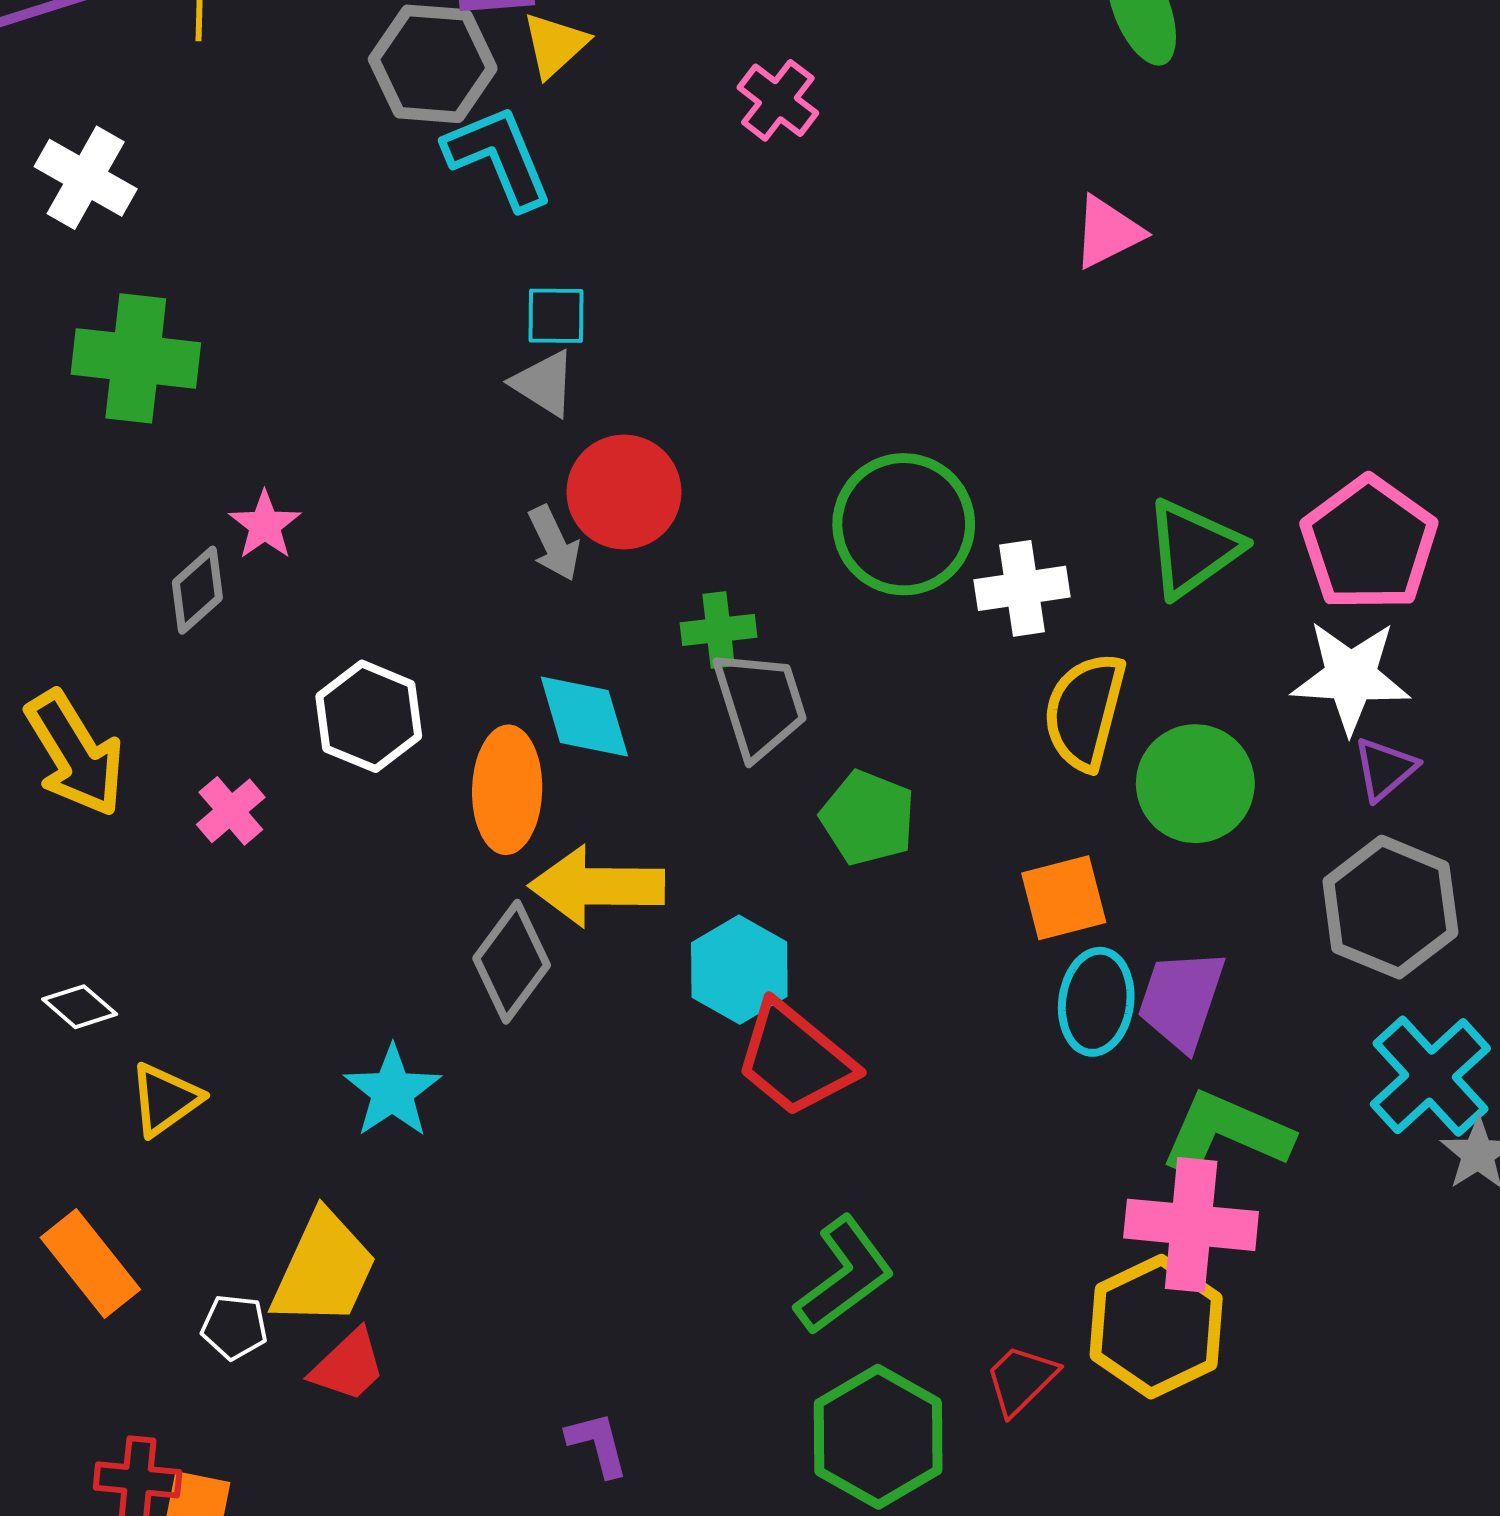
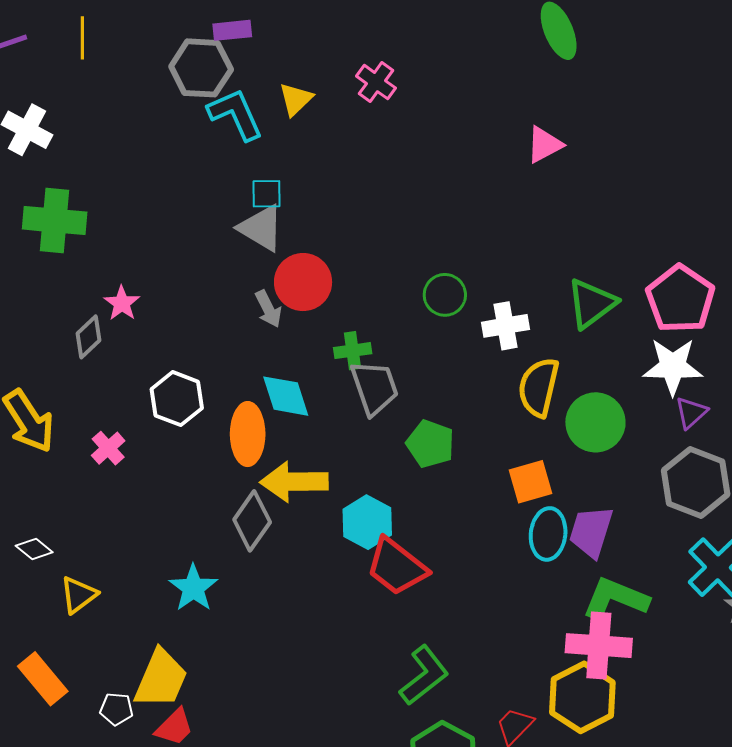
yellow triangle: (555, 45) -> (296, 99), moved
gray triangle: (544, 383) -> (261, 228), size x1.4
green circle: (904, 524) -> (445, 295), size x0.6

